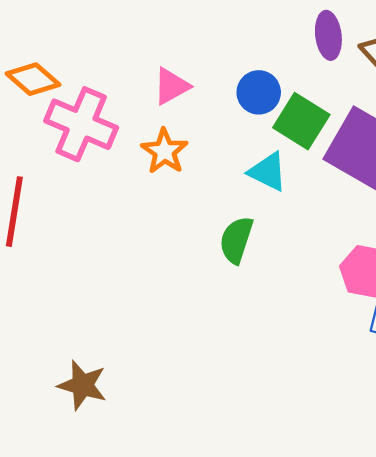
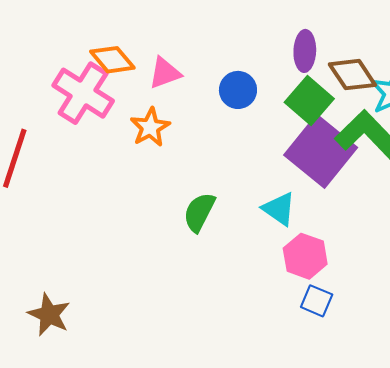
orange diamond: (33, 79) -> (112, 60), moved
green square: (301, 121) -> (309, 100), moved
cyan triangle: (268, 172) -> (279, 209), moved

